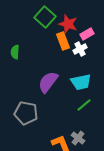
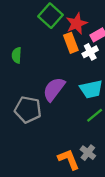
red star: (68, 24) -> (77, 24), turned 30
gray pentagon: (26, 113) -> (28, 110), moved

